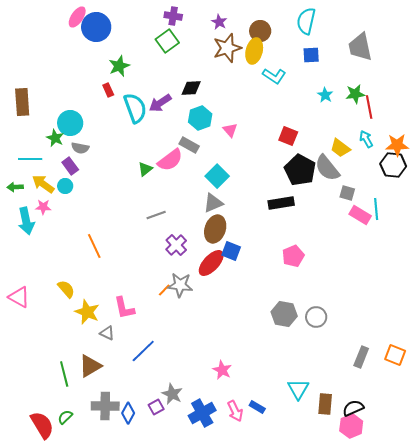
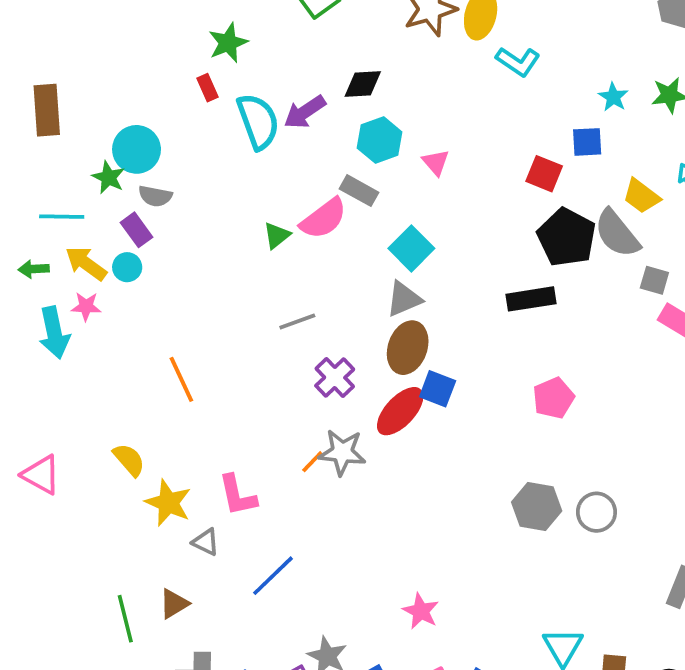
blue square: (311, 55) -> (587, 142), moved
brown triangle: (90, 366) -> (174, 604), size x0.7

